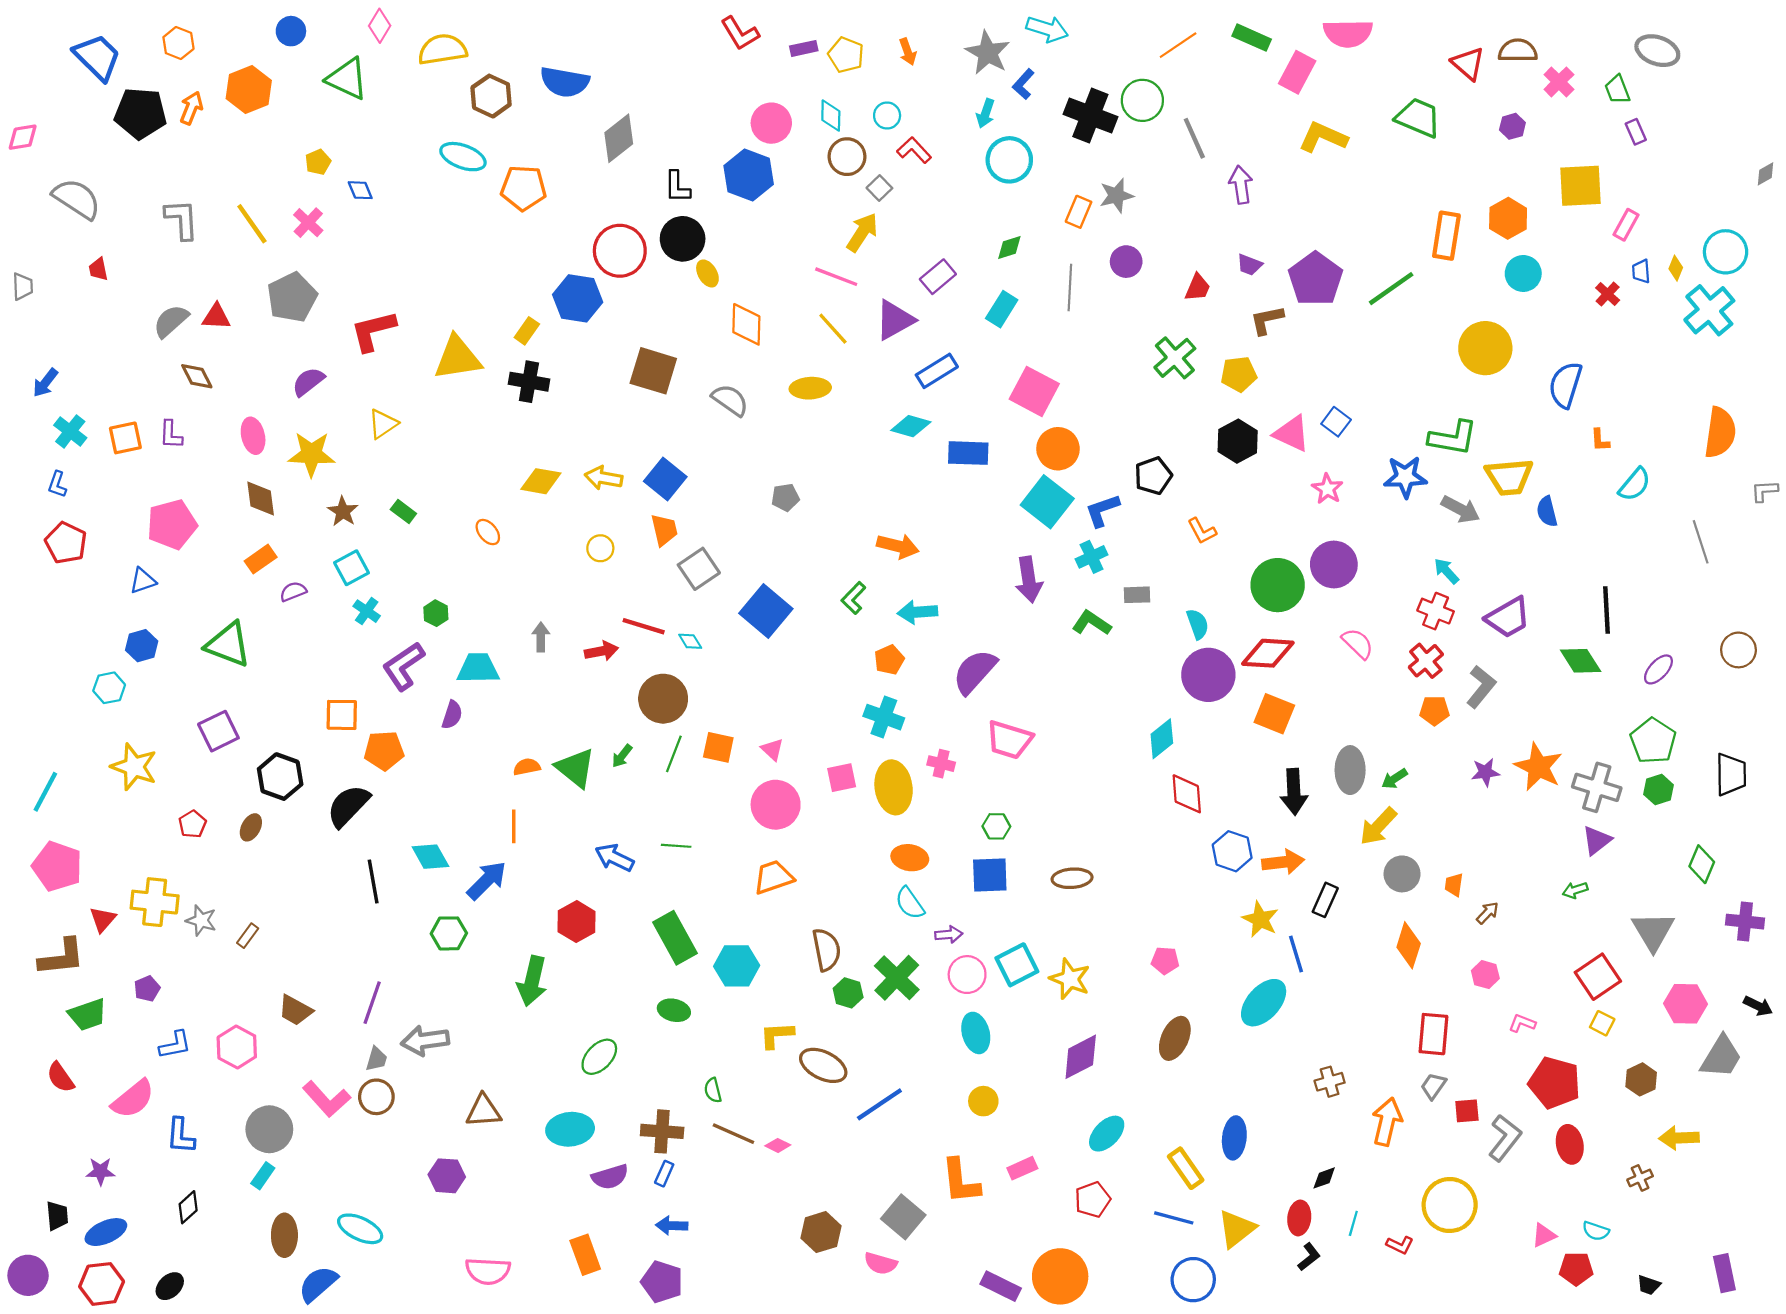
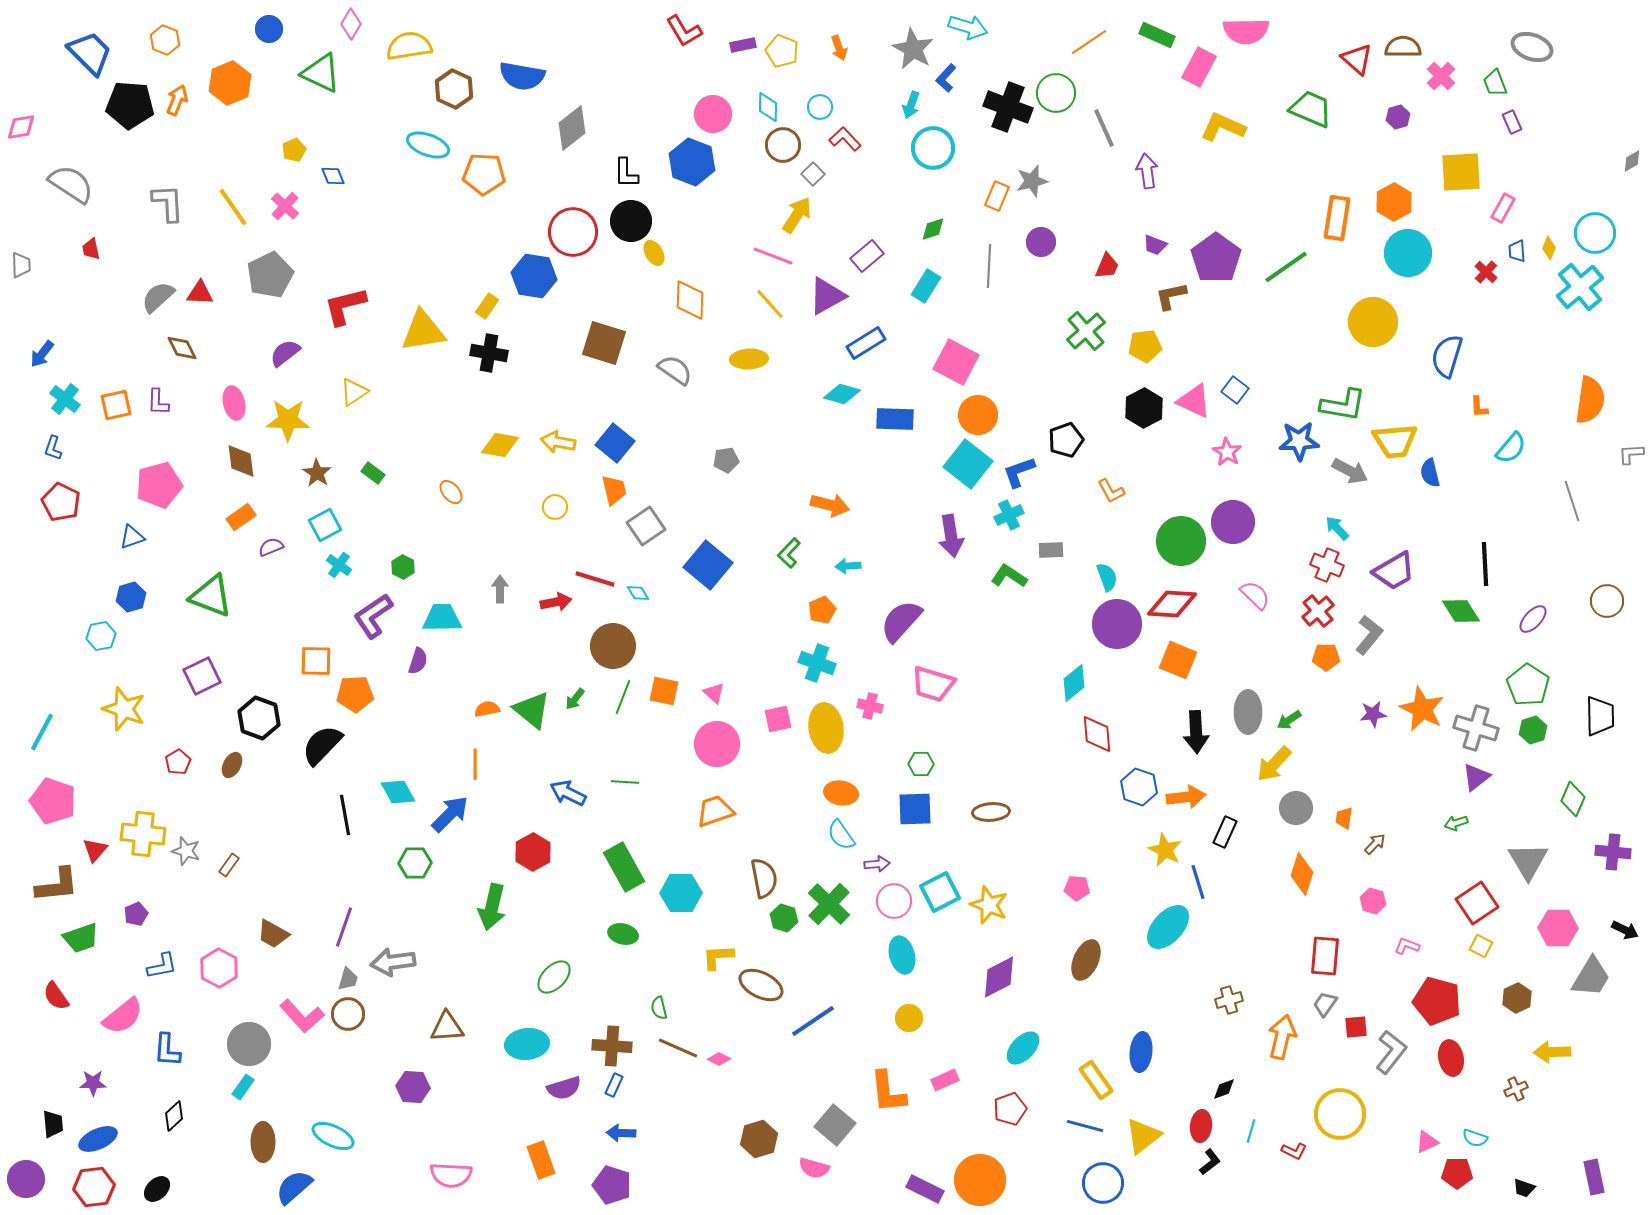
cyan circle: (1523, 273) -> (1408, 253), size x1.4
cyan arrow: (917, 612) -> (848, 566), size x0.7

